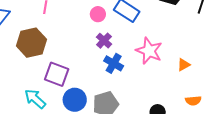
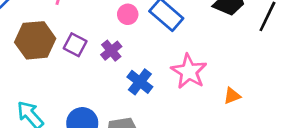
purple cross: (104, 41) -> (111, 51), moved
purple square: (57, 74) -> (75, 45), moved, size x0.7

